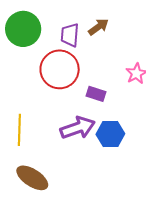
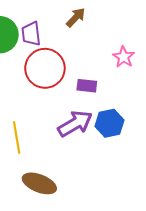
purple trapezoid: (70, 35) -> (31, 34), moved

